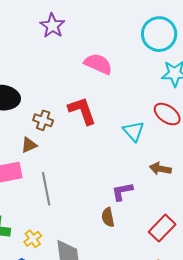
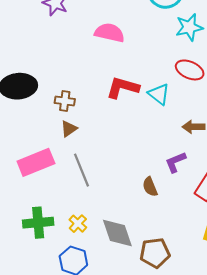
red L-shape: (82, 111) -> (123, 88), moved, turned -44
brown triangle: (29, 145) -> (69, 129), moved
purple L-shape: (122, 191) -> (175, 162), moved

